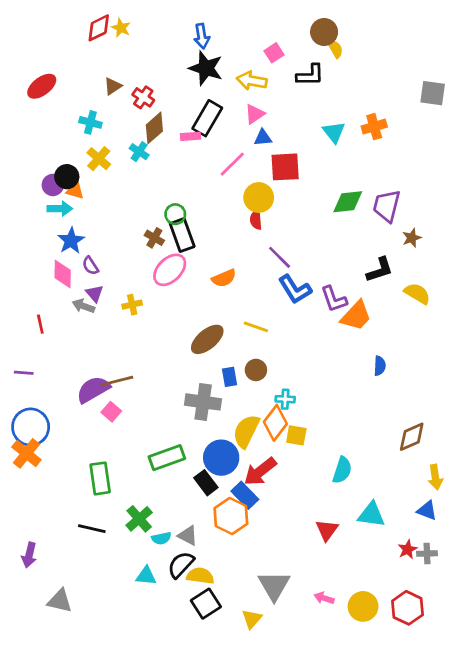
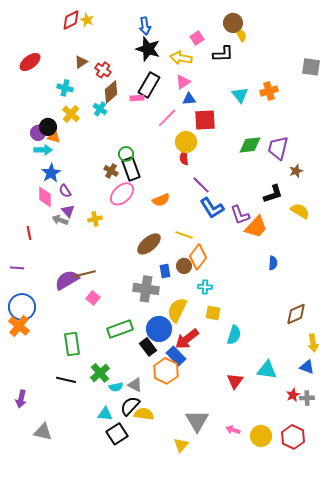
pink square: (111, 412) -> (93, 298), moved
orange diamond: (275, 423) -> (198, 257), moved
cyan semicircle: (342, 470) -> (234, 335), moved
black square: (206, 604) -> (117, 434), moved

